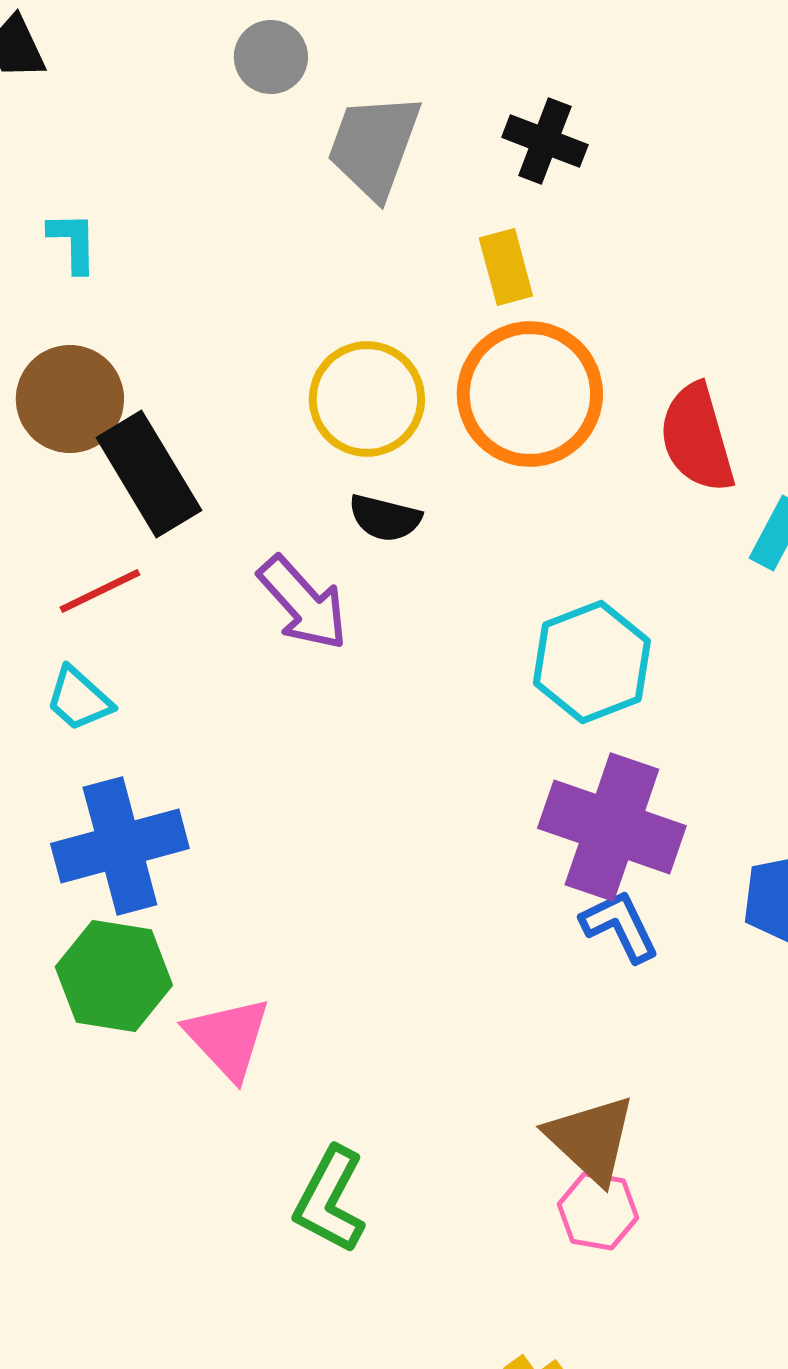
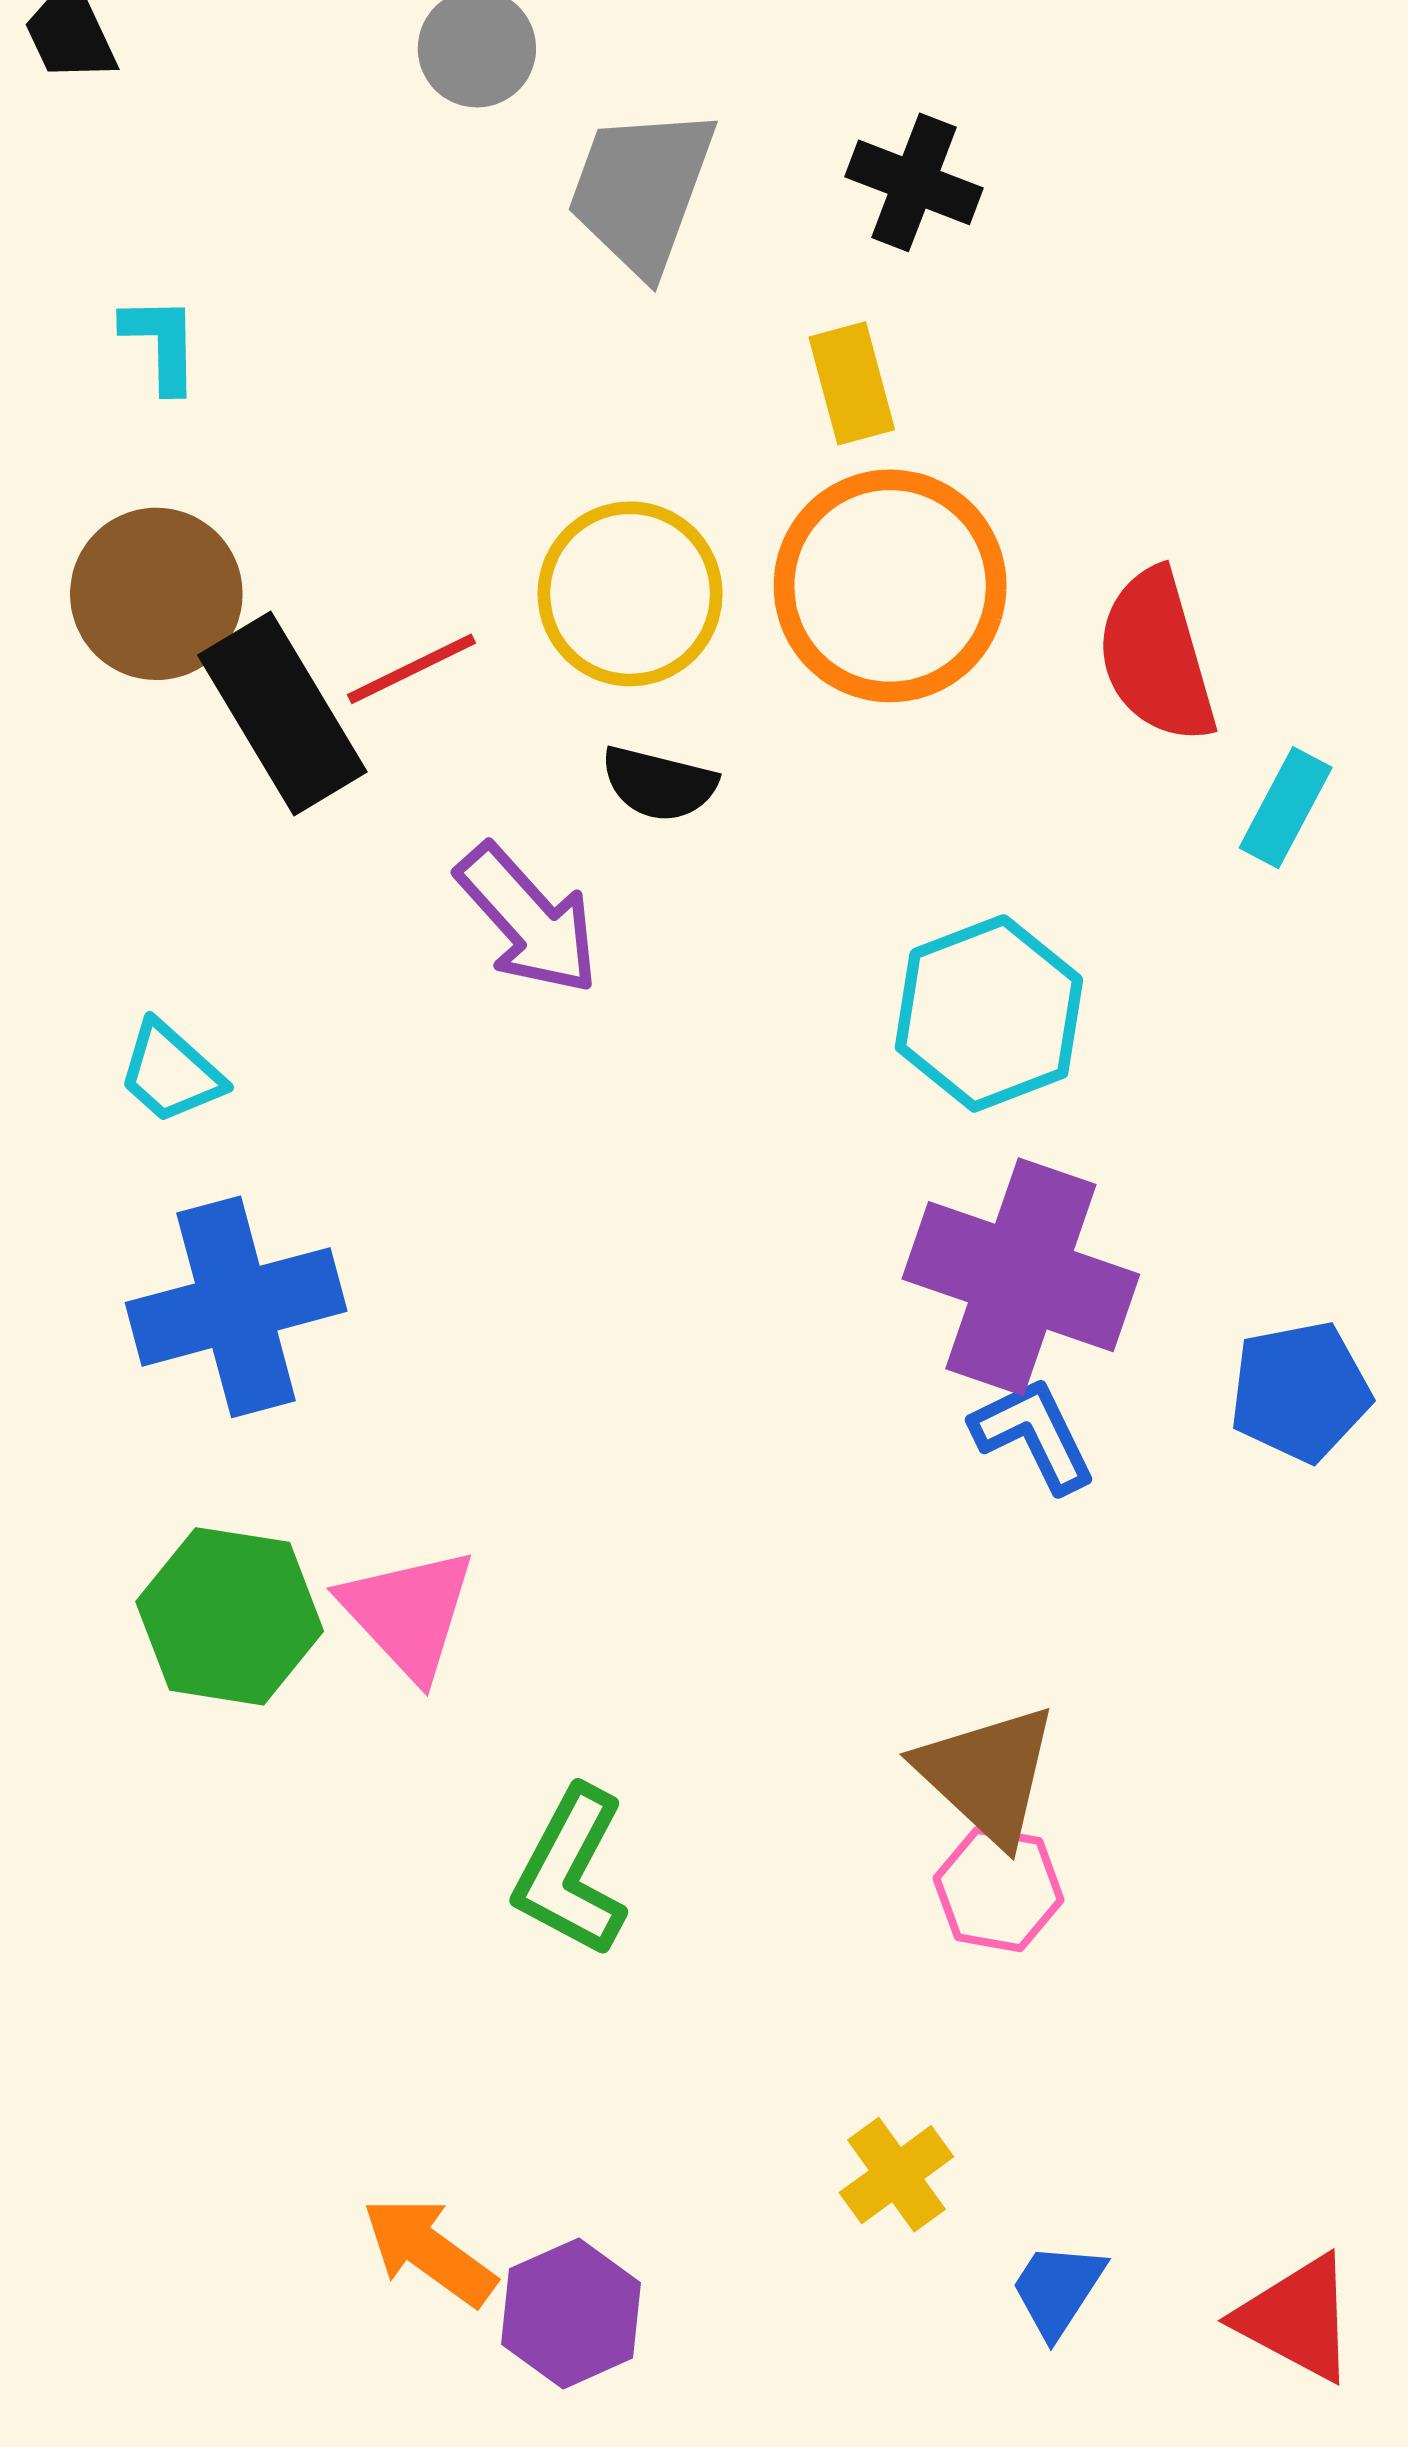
red line: (100, 591) -> (412, 669), moved
green hexagon: (114, 976) -> (230, 1616), moved

